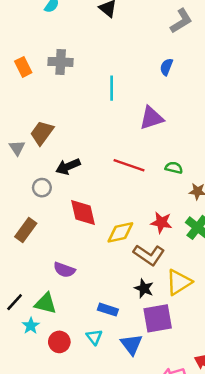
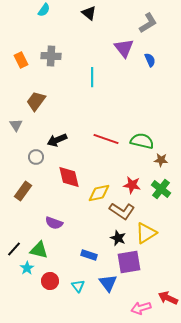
blue semicircle: (166, 67) -> (150, 60), moved, turned 136
purple triangle: (151, 118) -> (124, 48), moved, turned -50
brown trapezoid: (42, 133) -> (36, 101), moved
green semicircle: (174, 168) -> (142, 141), size x1.6
cyan triangle: (94, 337) -> (78, 286), moved

